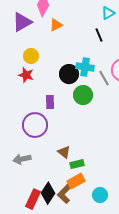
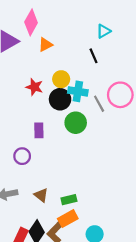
yellow circle: (31, 56) -> (61, 79), moved
red star: (26, 75) -> (34, 87), moved
purple circle: (35, 125) -> (22, 156), size x0.6
brown triangle: (64, 152) -> (41, 195), moved

